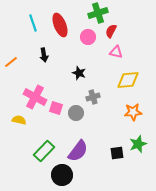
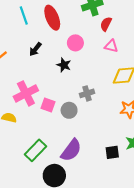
pink circle: (88, 37) -> (75, 43), moved
black arrow: (44, 55) -> (35, 49), turned 48
black star: (79, 73) -> (64, 65), moved
pink cross: (35, 97) -> (26, 93), turned 35

